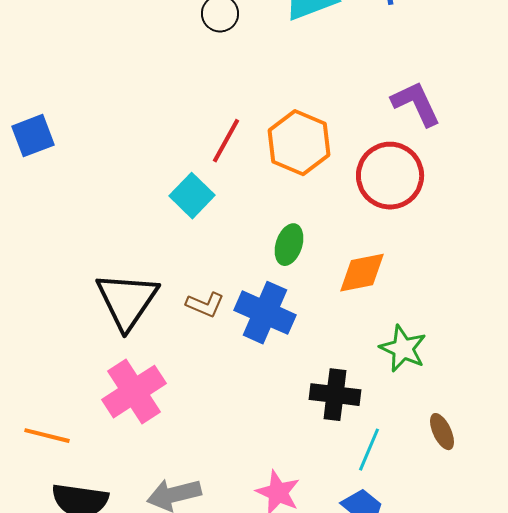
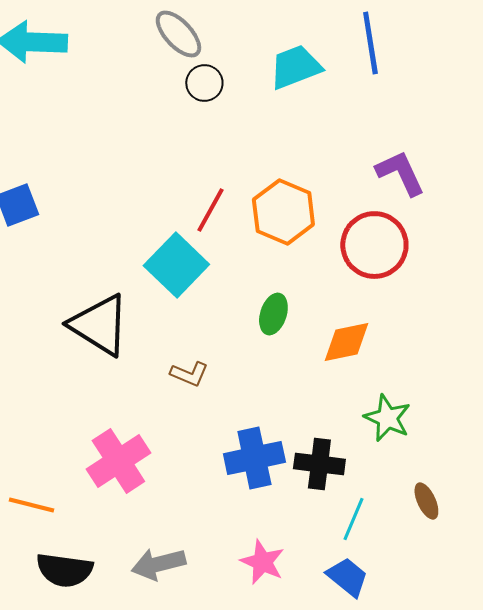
cyan square: (192, 196) -> (176, 265), size x1.4
black triangle: (127, 301) -> (99, 325), moved, turned -32
blue cross: (265, 313) -> (254, 458), moved, turned -36

